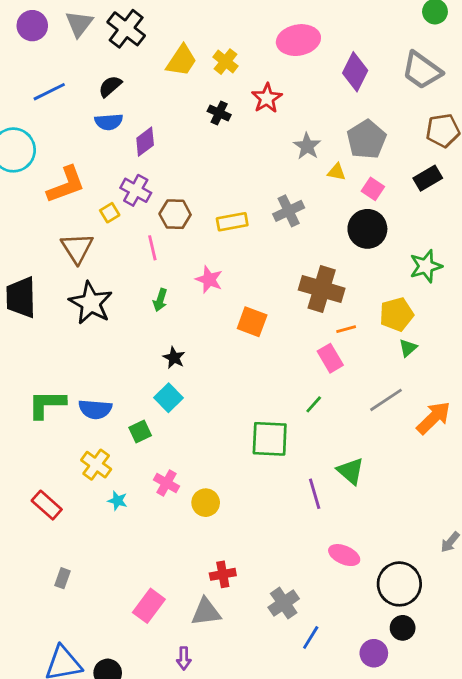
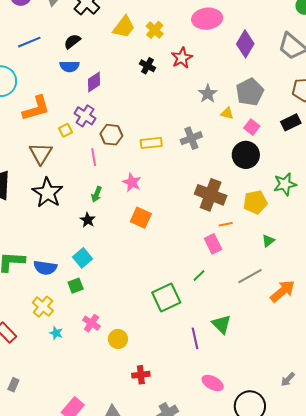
yellow pentagon: (397, 314) -> (255, 202), moved
orange square: (252, 322) -> (141, 218), moved
black star: (174, 358) -> (88, 220), moved
cyan square: (169, 398) -> (82, 258), moved
green square: (270, 439) -> (166, 297), turned -32
red cross: (223, 574) -> (141, 375), moved

